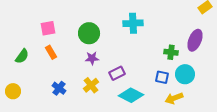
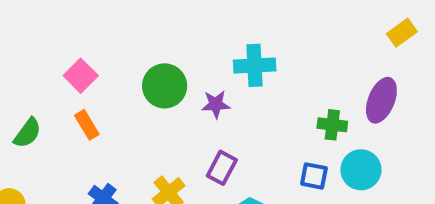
pink square: (48, 28) -> (81, 76), turned -35
purple star: (92, 58) -> (216, 104), moved
purple rectangle: (117, 73) -> (222, 168), turned -35

